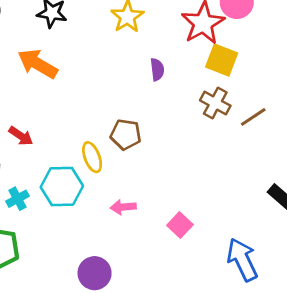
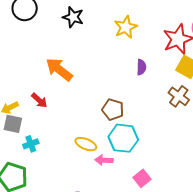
orange arrow: (38, 64) -> (59, 69), moved
yellow ellipse: (92, 157) -> (86, 144), moved, turned -55
cyan hexagon: (62, 187) -> (123, 138), moved

